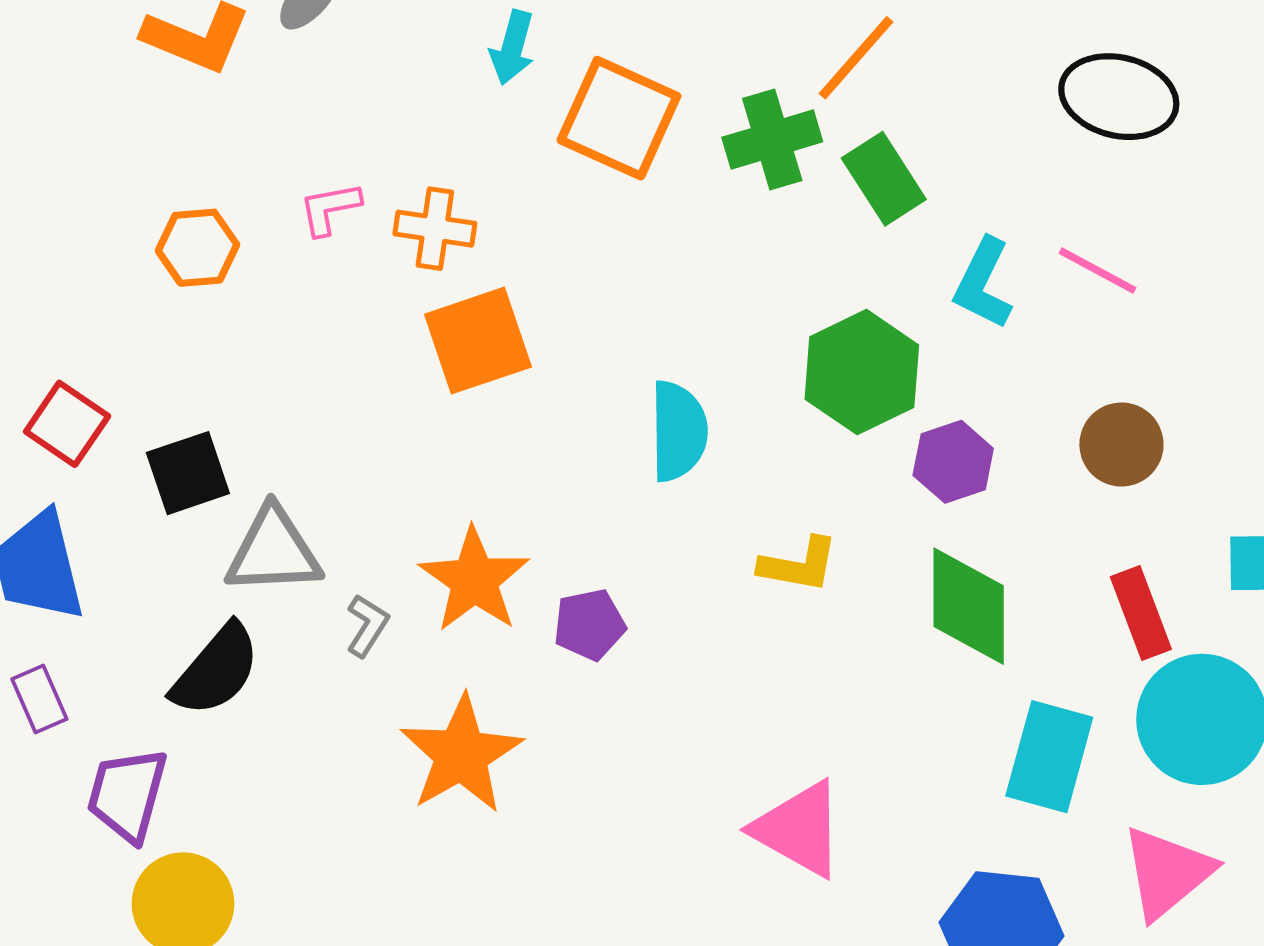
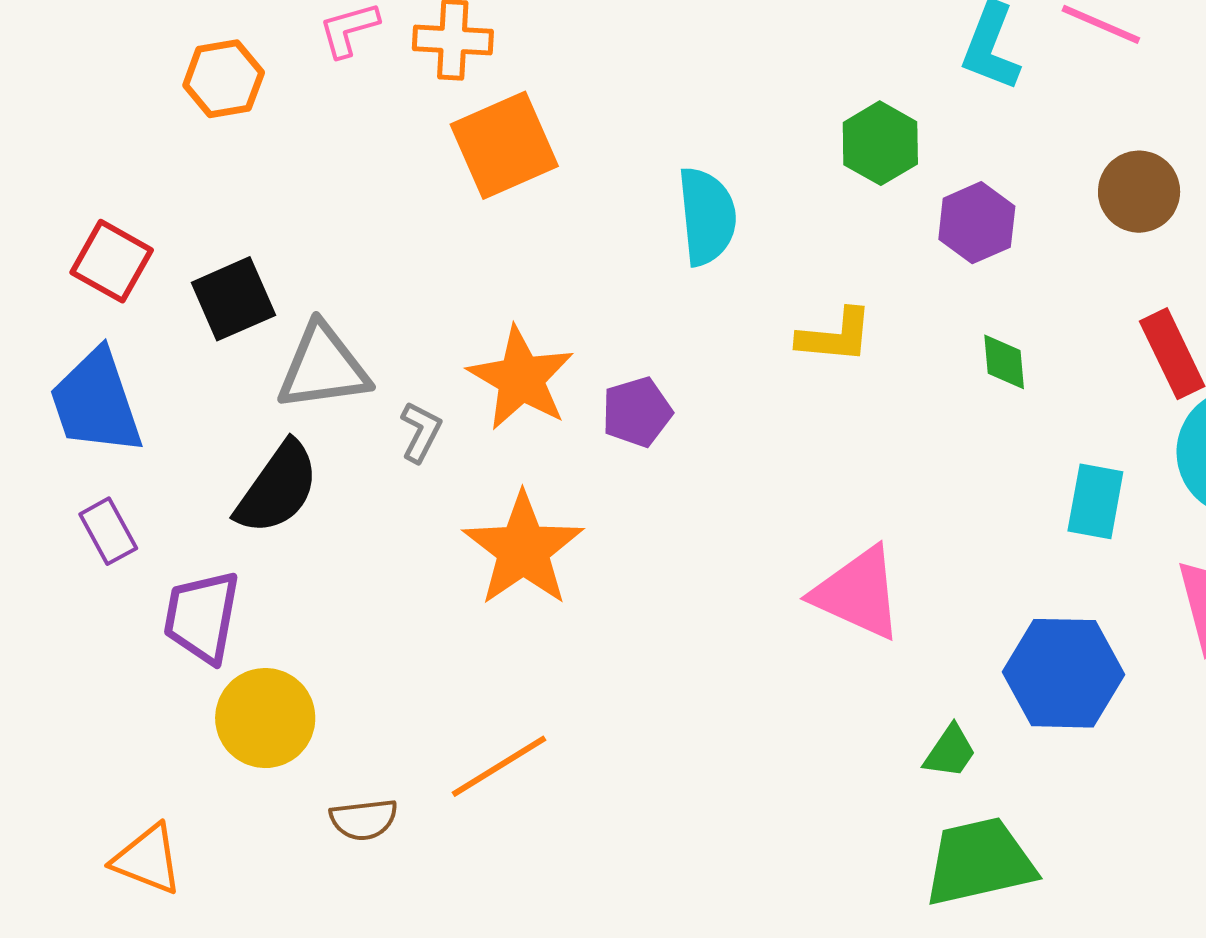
green hexagon: (862, 372) -> (880, 143), size x0.7
green diamond: (969, 606) -> (1004, 362), size x0.5
cyan rectangle: (1049, 757) -> (1095, 501), size x0.7

